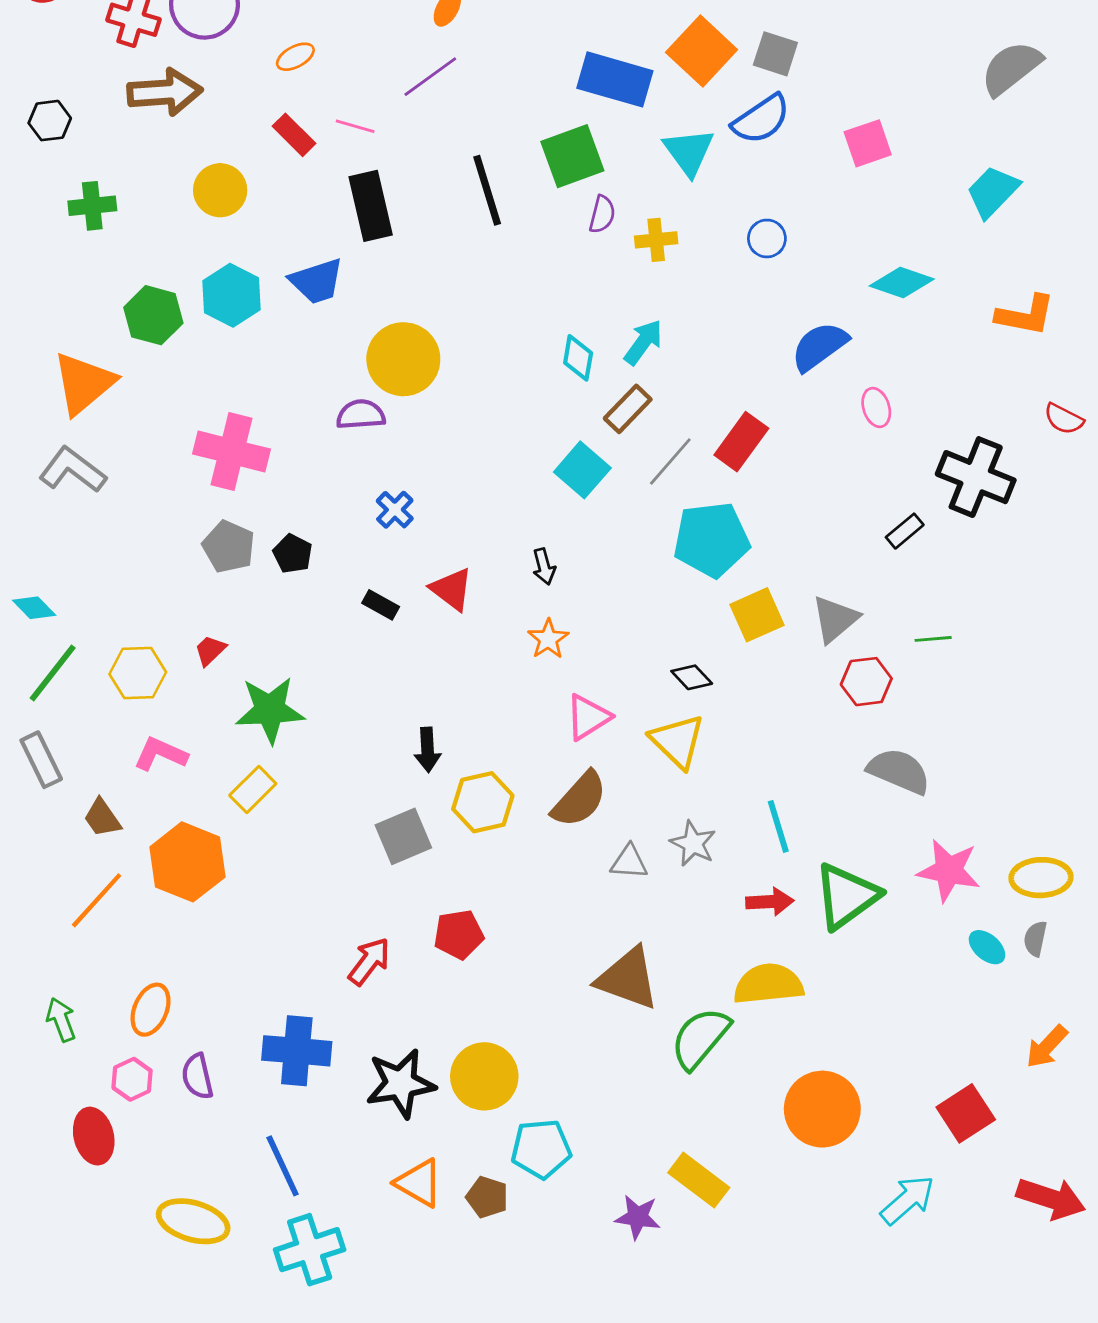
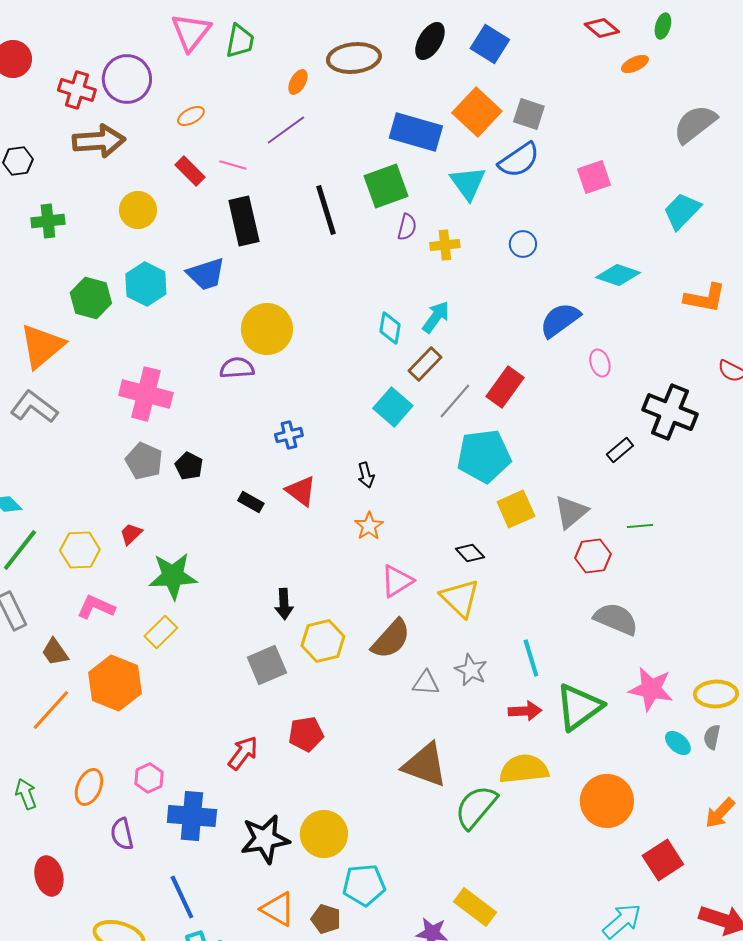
blue cross: (395, 510) -> (289, 435), moved, turned 32
pink hexagon: (132, 1079) -> (149, 778), moved
orange circle: (822, 1109) -> (607, 801), moved

